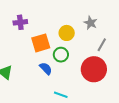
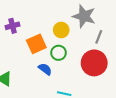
gray star: (90, 23) -> (84, 16), size x1.6

